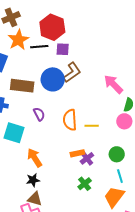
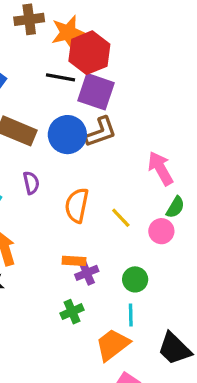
orange star: (18, 40) -> (68, 33), moved
purple square: (63, 49) -> (96, 92), size x1.6
yellow line: (92, 126) -> (121, 218), moved, turned 32

